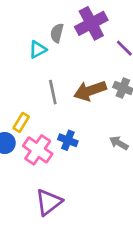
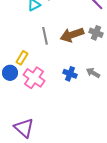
blue cross: (68, 140) -> (70, 74), moved
purple triangle: (49, 202) -> (24, 128), moved, turned -40

